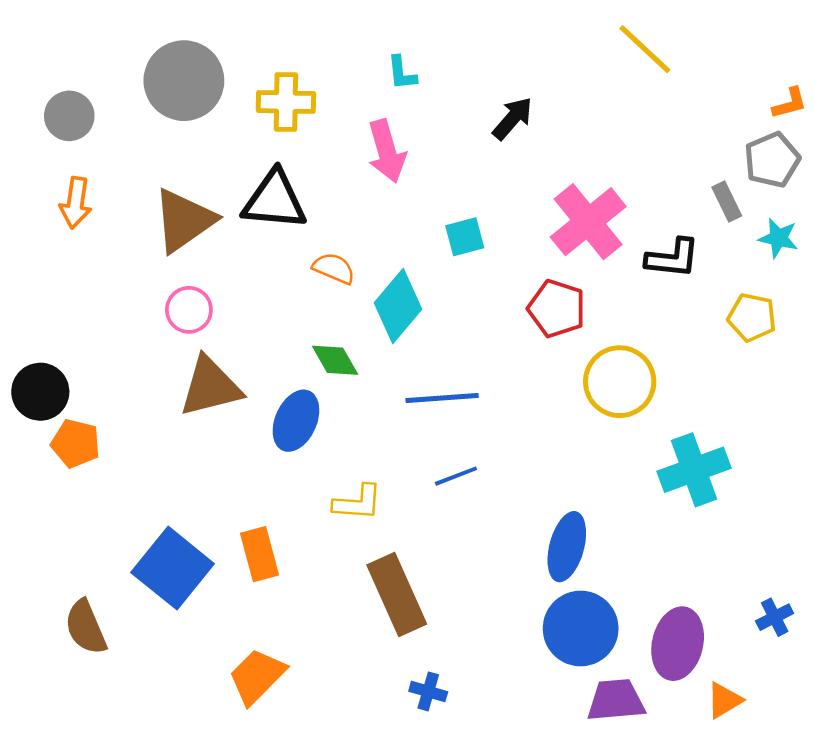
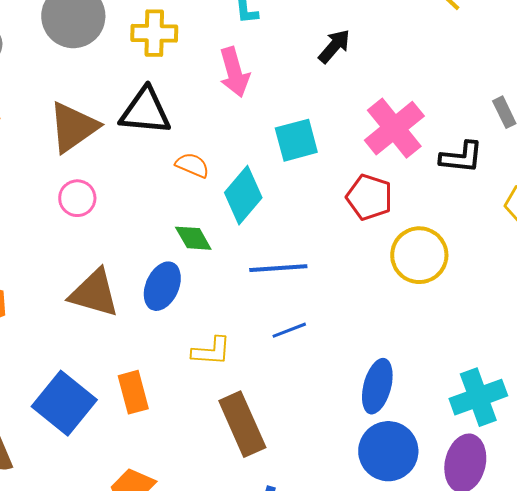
cyan square: (465, 237) -> (296, 140), size x1.4
brown triangle: (210, 387) -> (94, 293), moved, turned 30
cyan cross: (694, 470) -> (478, 397), moved

